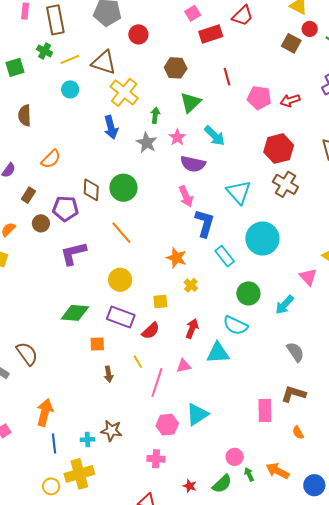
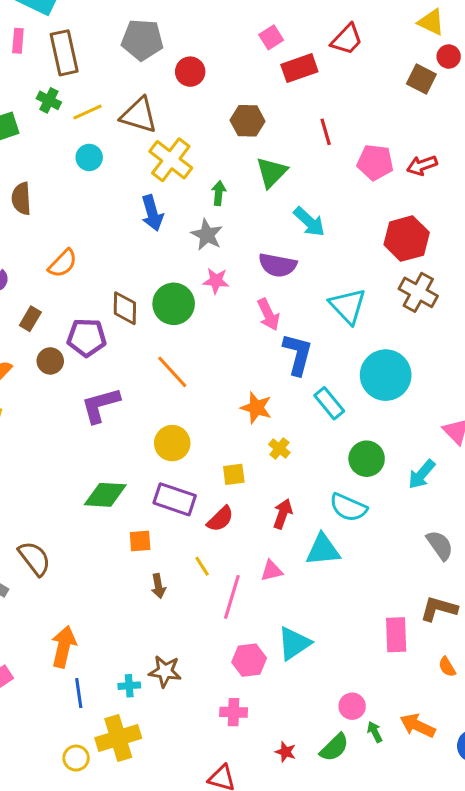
pink star: (177, 137) -> (216, 281), moved, turned -30

